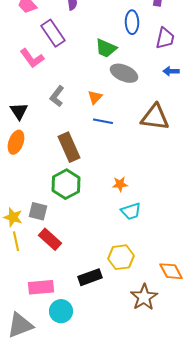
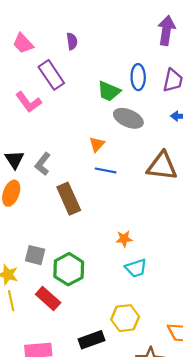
blue ellipse: (132, 22) -> (138, 77), moved
gray L-shape: (57, 96) -> (43, 164), moved
green hexagon: (66, 184) -> (69, 269), moved
gray square: (38, 211) -> (35, 255), moved

